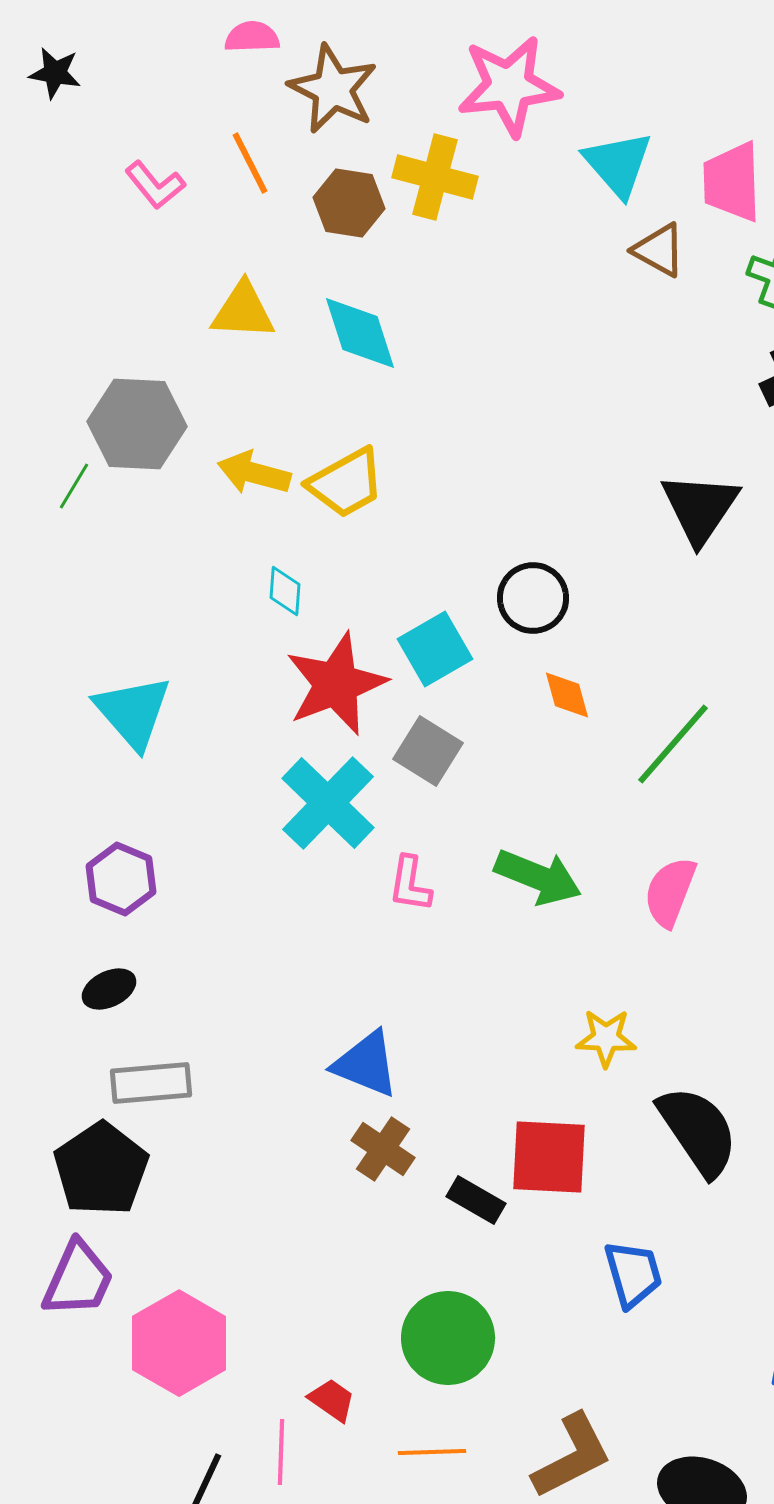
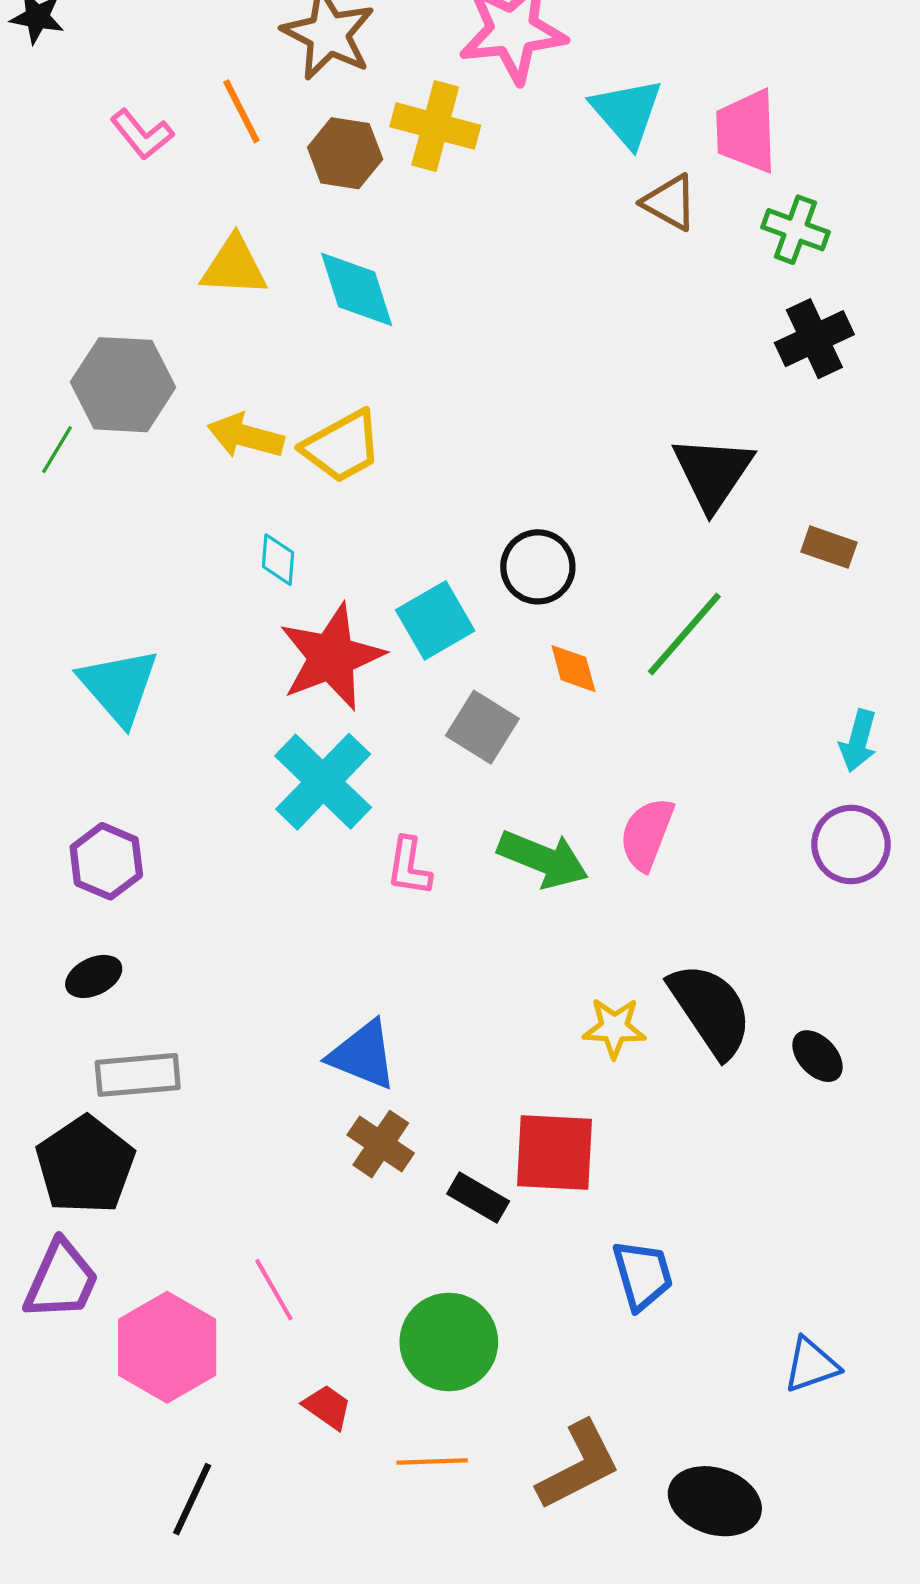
green line: (673, 744) -> (684, 634), moved
gray square: (428, 751) -> (482, 727), moved
pink semicircle: (670, 892) -> (647, 834), moved
black semicircle: (698, 1131) -> (711, 1010), moved
pink line: (281, 1452) -> (274, 1290), moved, turned -32

